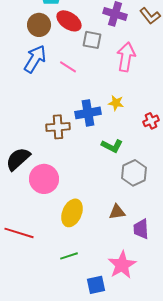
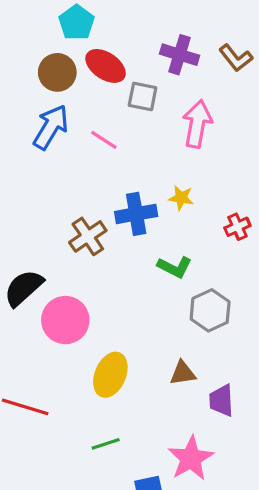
brown cross: (58, 127) -> (88, 236), turned -30

